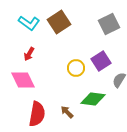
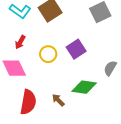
purple square: (101, 61) -> (76, 49), moved
yellow circle: (76, 68) -> (48, 54), moved

